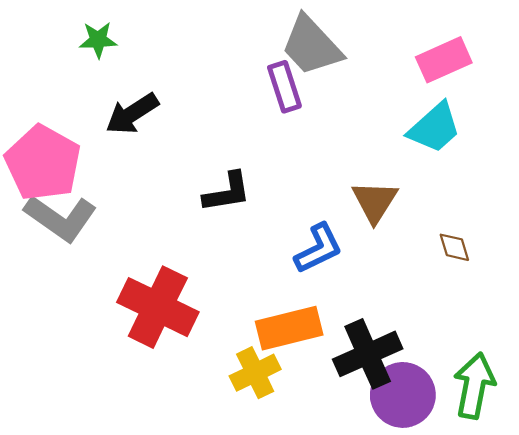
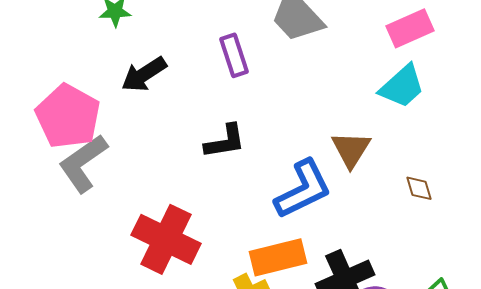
purple rectangle: (284, 87) -> (234, 55), moved
gray L-shape: (61, 218) -> (83, 163), turned 110
blue L-shape: (318, 248) -> (303, 189), size x1.4

